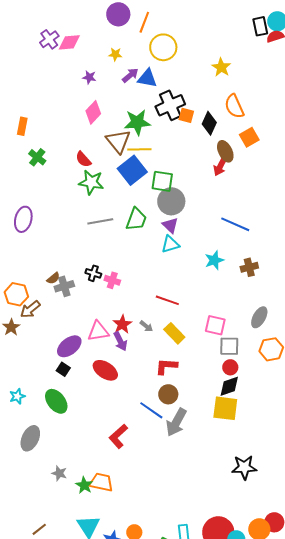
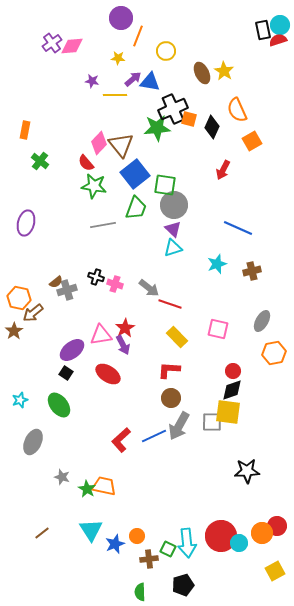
orange line: (144, 22) -> (138, 36), moved
yellow circle: (163, 47) -> (166, 51), size x0.7
pink diamond: (93, 112) -> (99, 143), moved
green star: (137, 122) -> (157, 128), moved
yellow line: (139, 149) -> (115, 95), moved
brown ellipse: (225, 151) -> (202, 73), moved
green trapezoid: (136, 219) -> (136, 208), moved
gray arrow: (146, 326) -> (149, 288), moved, size x1.5
gray square: (229, 346) -> (212, 422), moved
blue line: (151, 410) -> (154, 436), moved, turned -60

